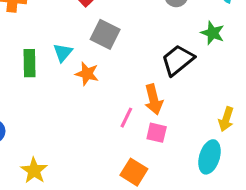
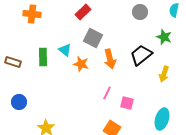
cyan triangle: (63, 53) -> (65, 50), turned -32
orange arrow: (154, 99) -> (110, 59), moved
yellow arrow: (226, 119) -> (164, 74), moved

